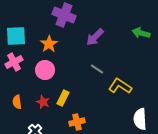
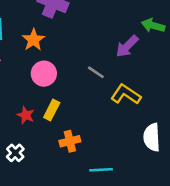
purple arrow: (95, 37) -> (127, 46), moved
pink circle: (45, 70) -> (44, 74), moved

